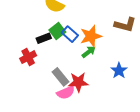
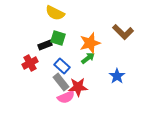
brown L-shape: (125, 25) -> (123, 32), turned 30
green square: (57, 31) -> (58, 38), turned -35
blue rectangle: (70, 34) -> (62, 66), moved

